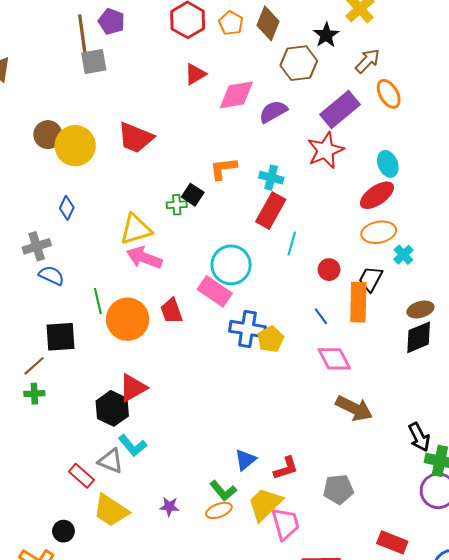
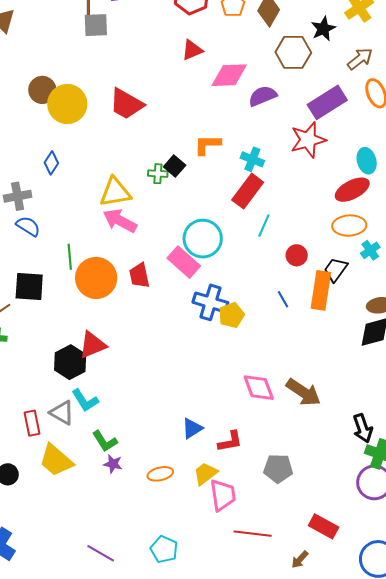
pink diamond: (334, 359) -> (259, 388), moved
red rectangle: (81, 476) -> (32, 423), turned 30
green L-shape: (223, 491) -> (105, 441), moved
yellow trapezoid: (265, 504) -> (205, 474), size x0.7

